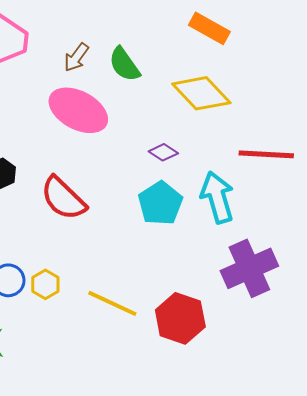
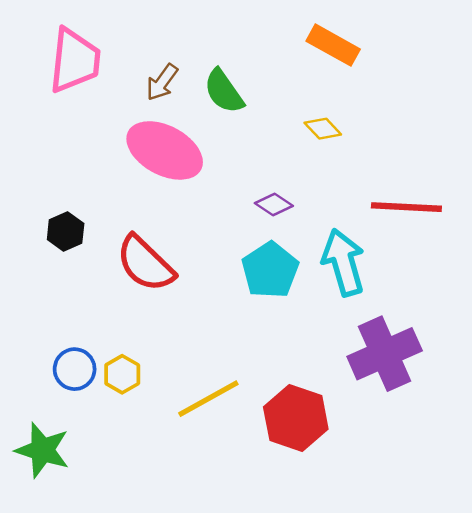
yellow diamond: (201, 93) -> (323, 129), size x0.5
yellow line: (112, 303) -> (208, 399), turned -54

